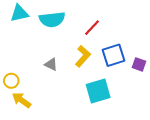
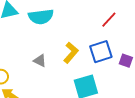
red line: (92, 28) -> (109, 20), moved

